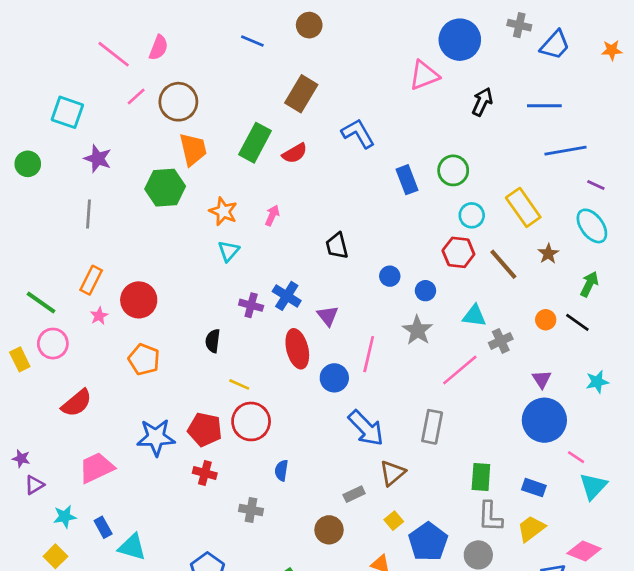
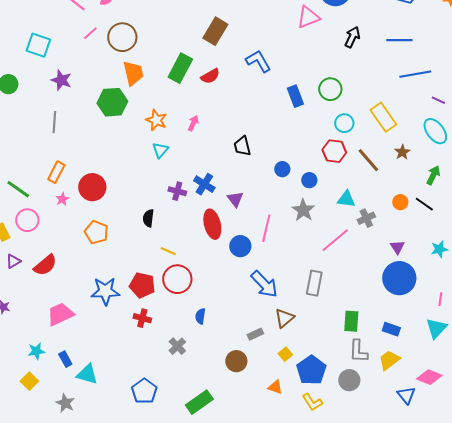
pink line: (576, 457) -> (440, 299), moved, turned 64
purple triangle: (34, 485) -> (13, 261), moved
gray cross: (251, 510) -> (177, 346), turned 36

